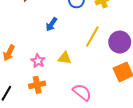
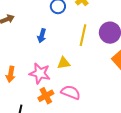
pink star: (38, 61) -> (40, 73), size x1.5
pink semicircle: (82, 92) -> (71, 92), moved

